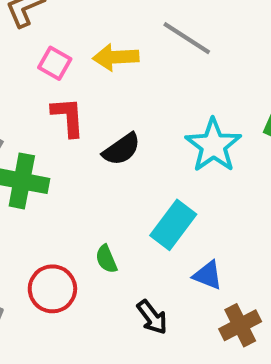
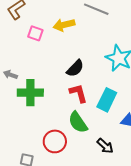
red L-shape: (68, 117) -> (78, 93), moved
green semicircle: (106, 259) -> (78, 122), size x1.6

